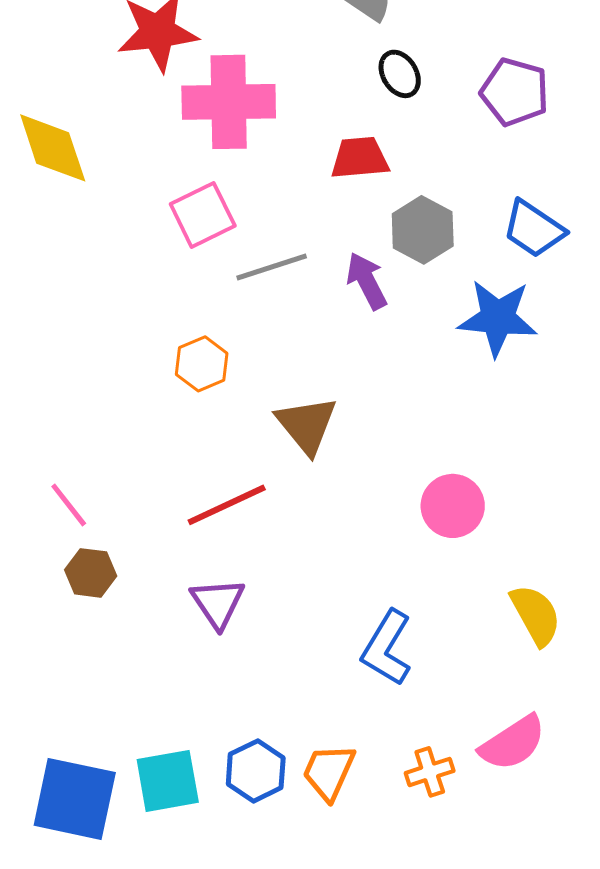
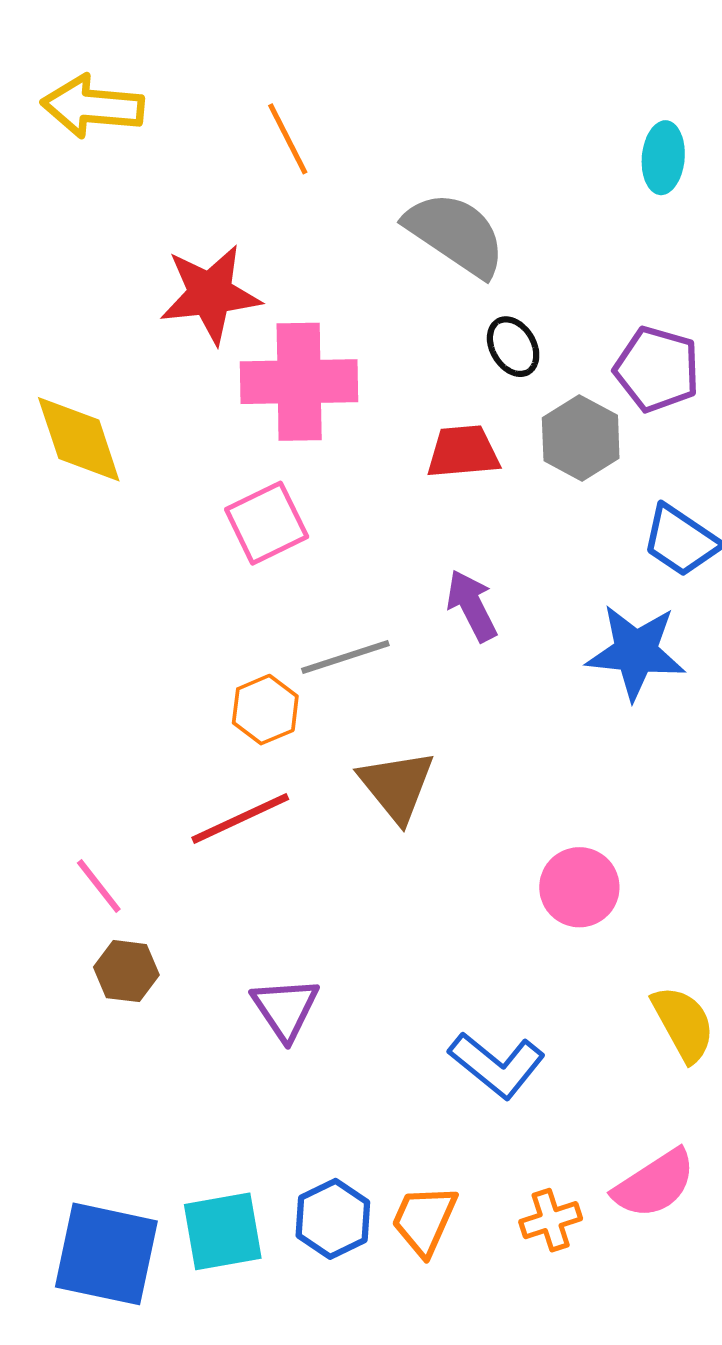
gray hexagon: (423, 230) -> (581, 438), moved
gray line: (272, 267) -> (345, 657), moved
red line: (227, 505) -> (240, 818), moved
blue L-shape: (387, 648) -> (497, 1065), turned -82

